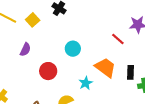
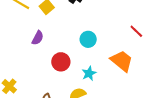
cyan star: (86, 83) -> (89, 73), moved

